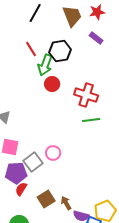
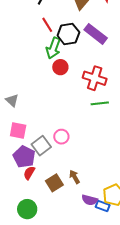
purple rectangle: (96, 38) -> (96, 34), moved, size x1.6
red line: (31, 49) -> (47, 25), moved
purple pentagon: (16, 173) -> (24, 157), turned 30
brown arrow: (66, 203) -> (74, 177), moved

